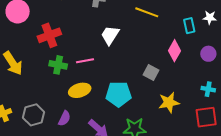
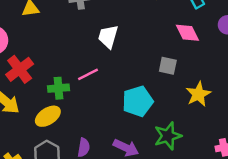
red cross: (49, 35) -> (20, 69), moved
pink diamond: (174, 51) -> (187, 33), turned -40
yellow ellipse: (80, 90) -> (48, 116), moved

